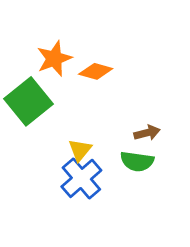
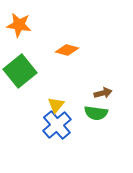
orange star: (54, 59) -> (19, 25), moved, turned 30

